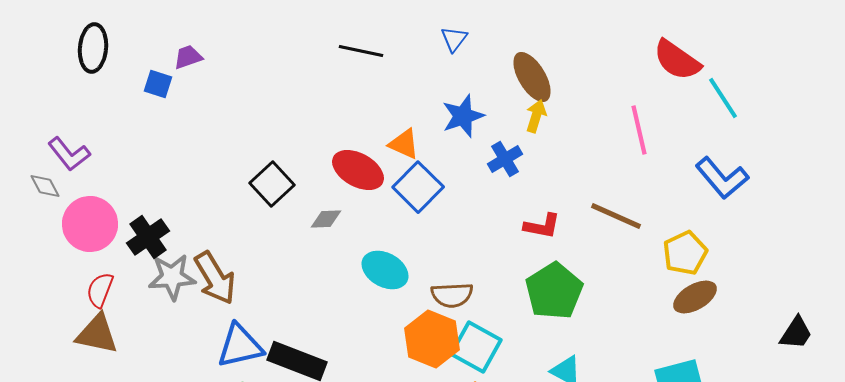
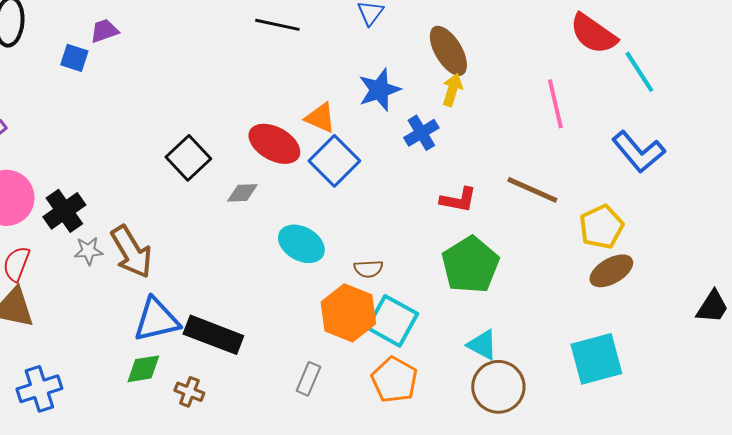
gray star: (172, 277) -> (88, 251), size x0.6
brown semicircle: (452, 295) -> (368, 269), size x0.7

